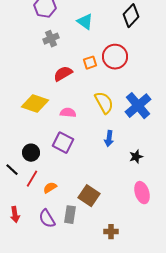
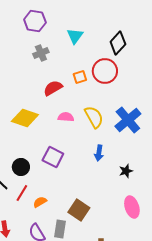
black diamond: (131, 16) -> (118, 43), moved
cyan triangle: (85, 22) -> (75, 36), turned 30
pink semicircle: (68, 113) -> (66, 117), moved

